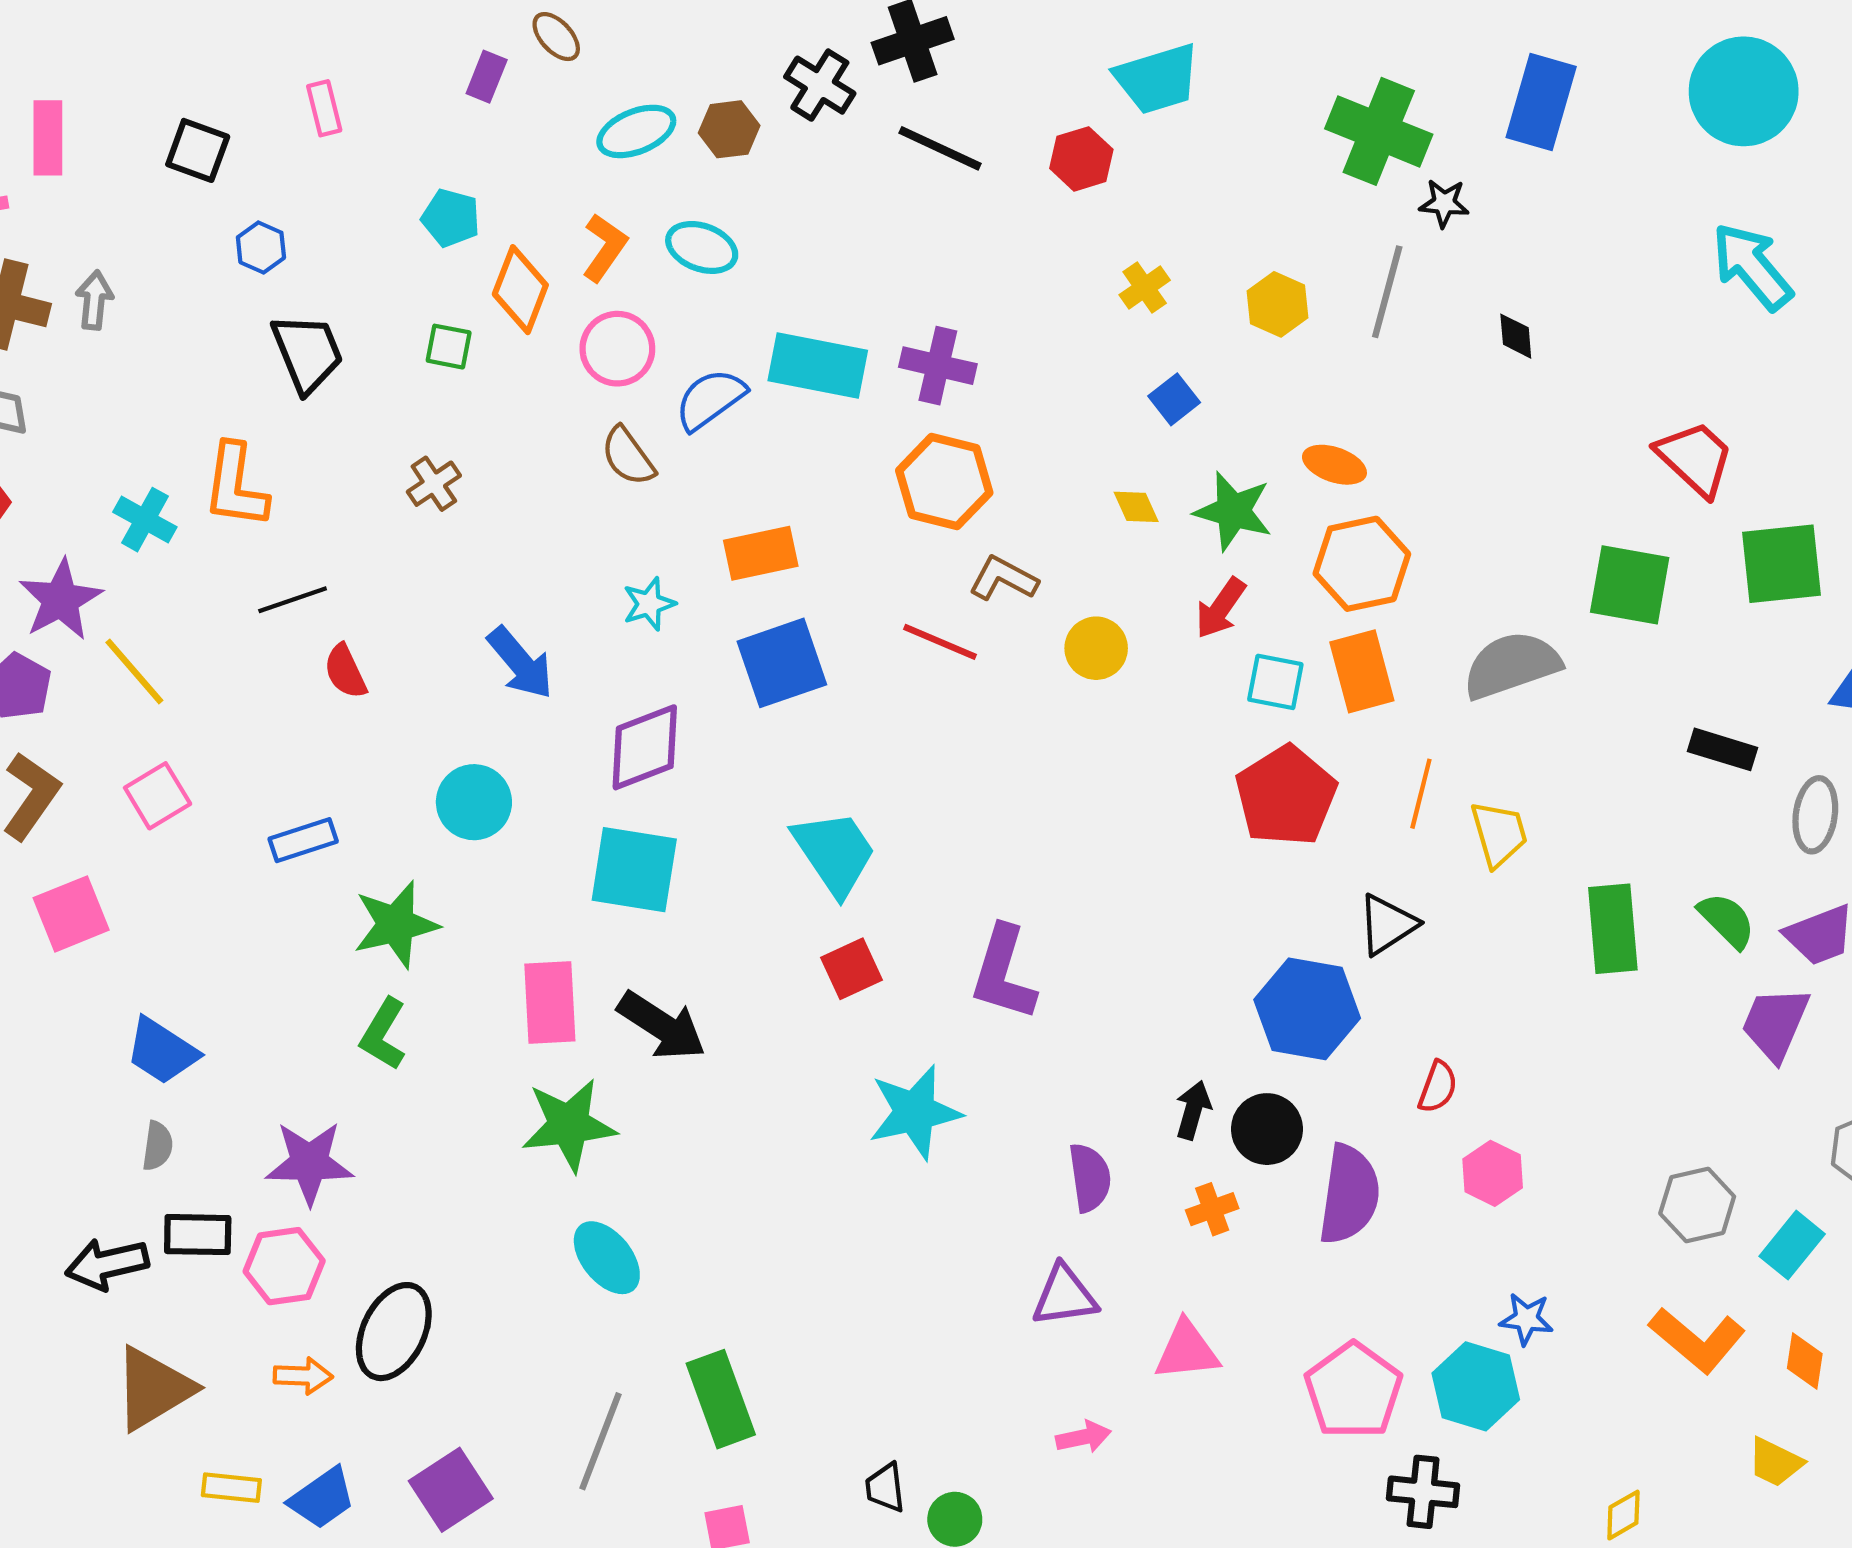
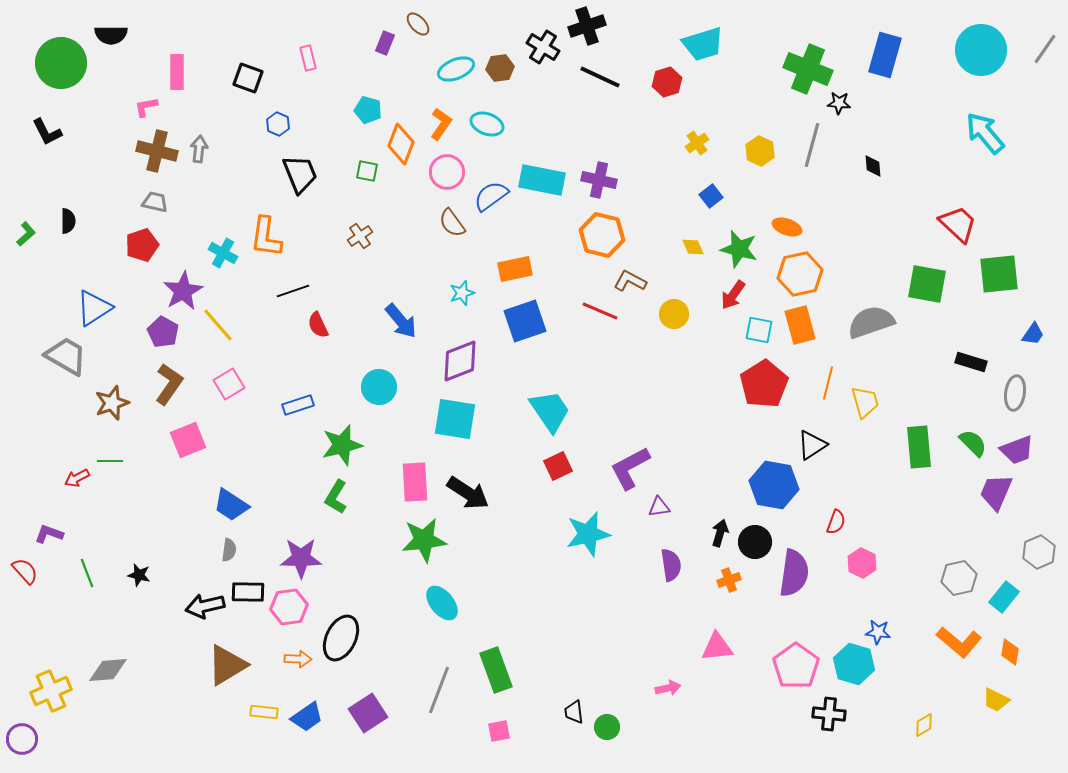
purple L-shape: (1003, 973) -> (630, 468), turned 45
purple triangle: (1064, 1296) -> (659, 507), moved, size x0.7

